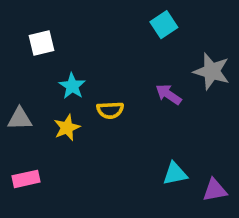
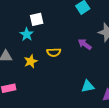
white square: (42, 43) -> (37, 19), moved
cyan star: (72, 86) -> (27, 34), moved

